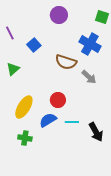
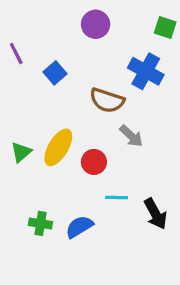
green triangle: (13, 69) -> (21, 152), moved
gray arrow: (89, 77) -> (131, 136), moved
yellow ellipse: (24, 107) -> (58, 147), moved
blue semicircle: (48, 120) -> (79, 227), moved

